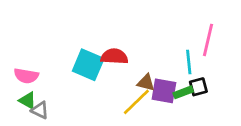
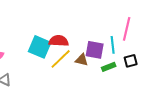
black square: (198, 87) -> (131, 61), moved
purple square: (164, 91) -> (95, 50), moved
yellow line: (136, 102) -> (61, 59), moved

